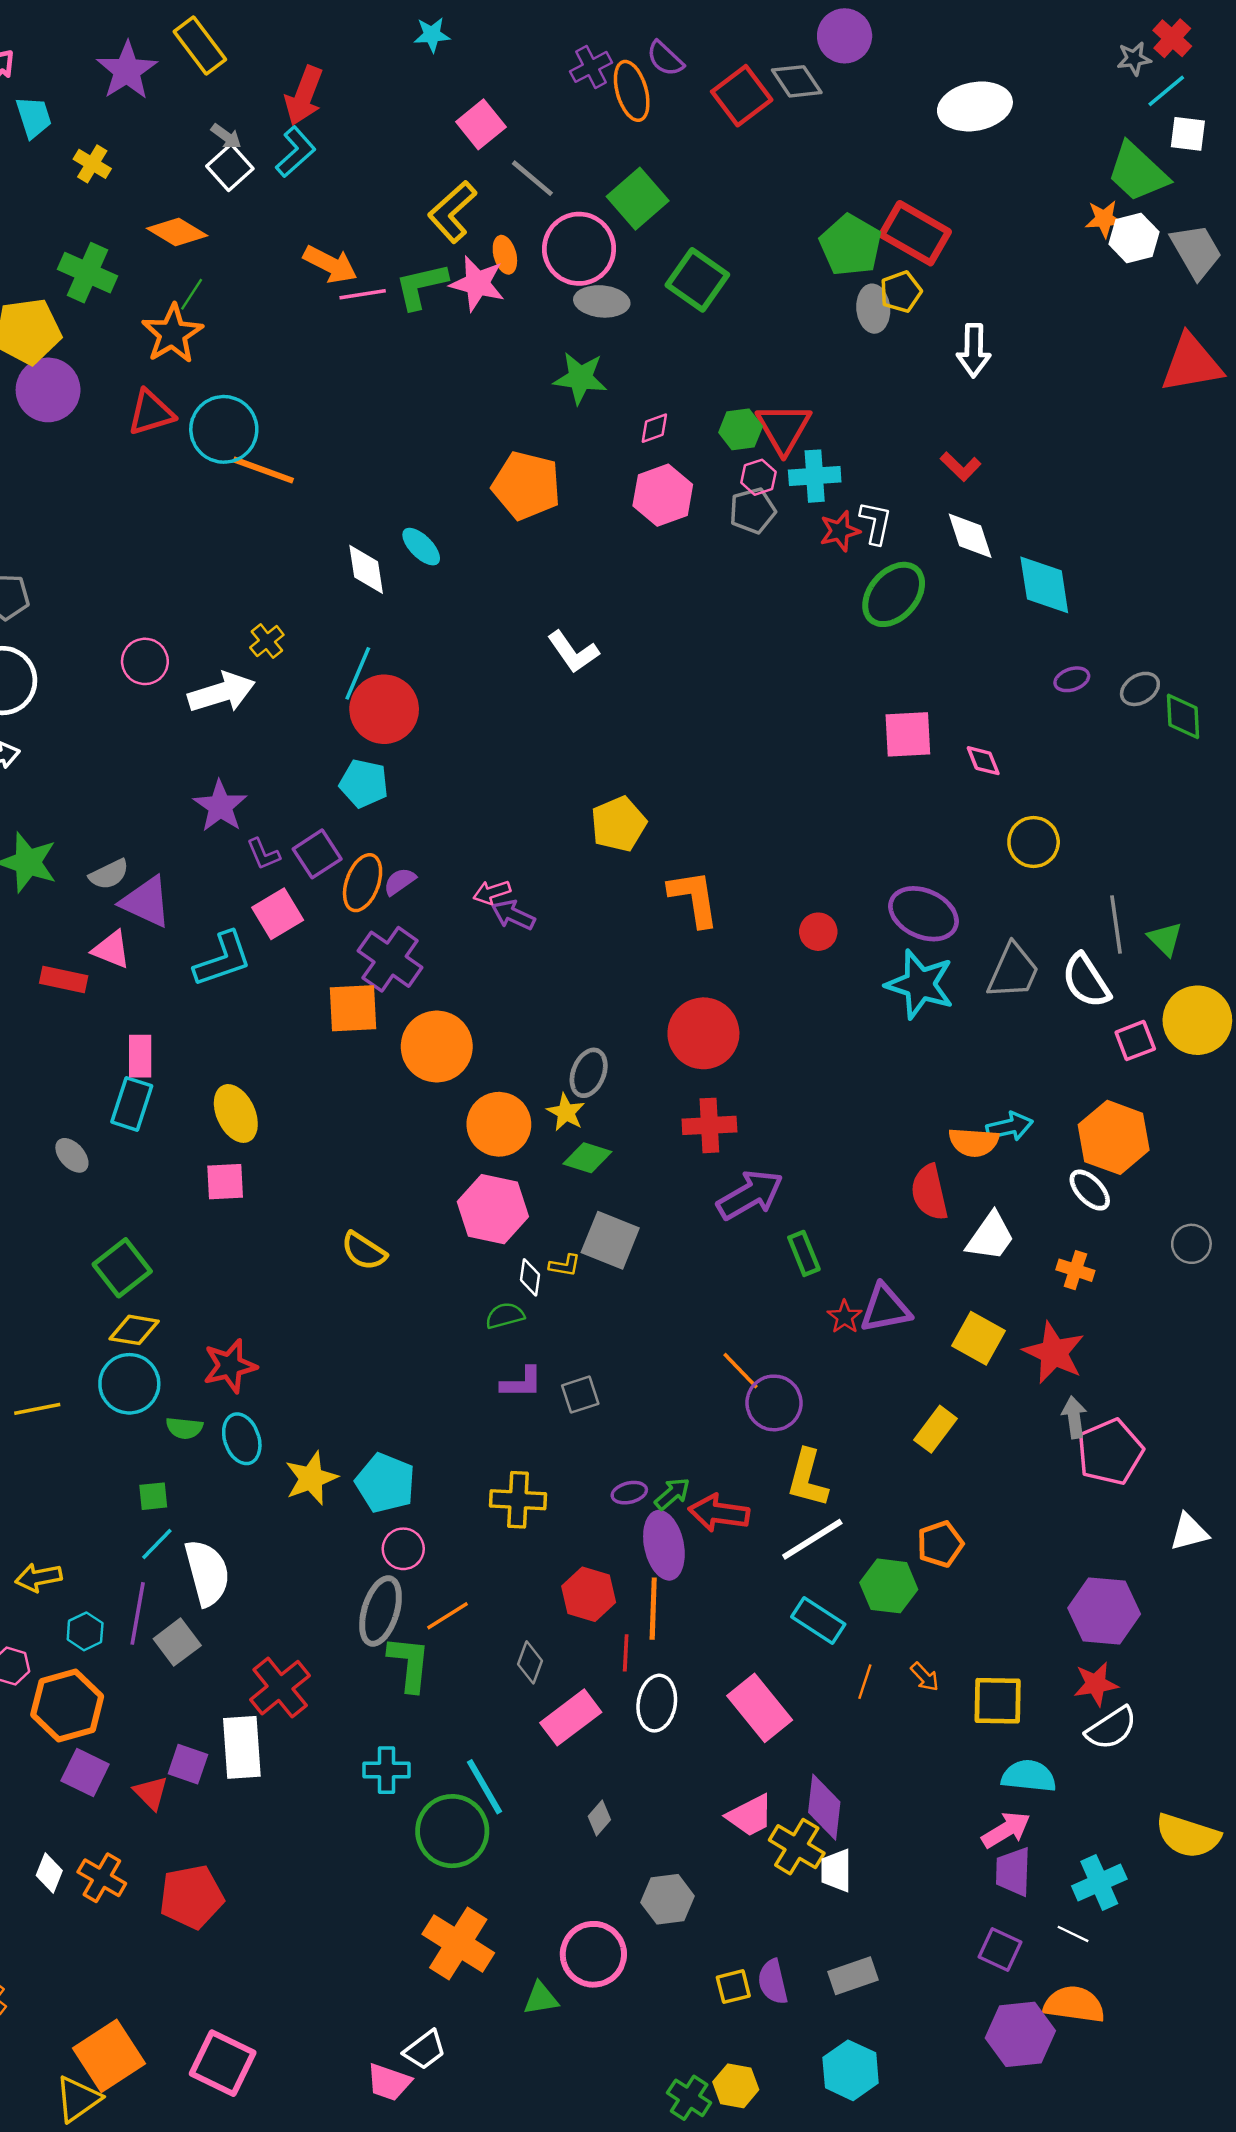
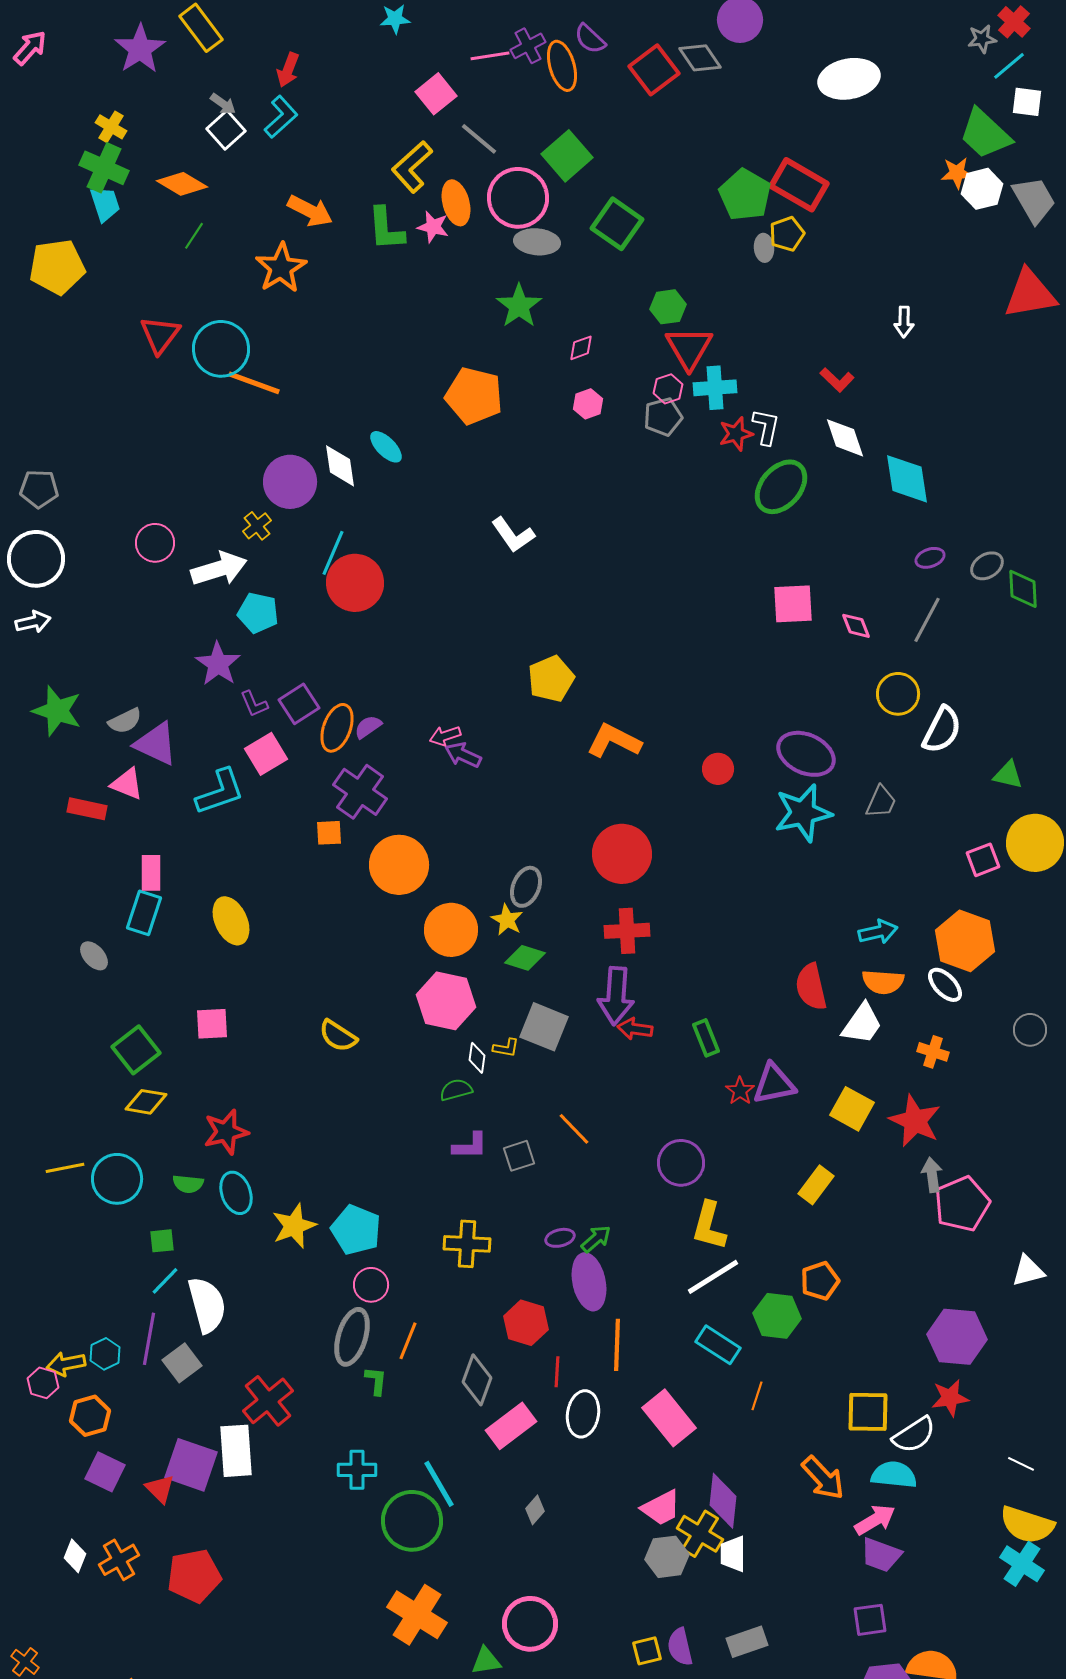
red arrow: (304, 96) -> (288, 70), size x0.7
cyan trapezoid: (34, 117) -> (105, 204), moved
orange ellipse: (505, 255) -> (456, 203), size x1.4
green cross: (87, 273) -> (104, 168), moved
pink star: (477, 283) -> (433, 227), size x0.7
green L-shape: (421, 286) -> (386, 229), turned -81
pink line: (363, 294) -> (490, 56), moved
gray ellipse: (873, 309) -> (764, 248), size x0.7
orange star: (172, 334) -> (281, 268), moved
white arrow: (974, 350) -> (904, 322), moved, size x0.7
green star: (580, 378) -> (519, 306), turned 30
purple circle: (48, 390) -> (290, 482), moved
red triangle: (151, 413) -> (160, 335), turned -36
green hexagon: (741, 429) -> (668, 307), moved
pink hexagon: (663, 495) -> (588, 404), size x0.6
cyan pentagon: (364, 783) -> (258, 613), moved
orange L-shape: (694, 898) -> (614, 741), turned -54
gray line: (1116, 925) -> (927, 620), moved, turned 36
green triangle: (1165, 939) -> (1008, 775), turned -32
gray trapezoid: (1013, 971) -> (881, 802), size x0.7
white semicircle: (1086, 981) -> (942, 730), moved, turned -120
cyan star: (920, 984) -> (803, 813), turned -30
orange square: (353, 1008) -> (329, 833), size x0.6
orange semicircle: (974, 1142) -> (883, 982), moved
pink square: (225, 1182) -> (212, 1024), moved
purple arrow: (750, 1195) -> (616, 996), moved, turned 124
orange line: (741, 1371) -> (574, 1129), moved
cyan circle: (129, 1384) -> (117, 1179), moved
red arrow: (719, 1513) -> (635, 1029), moved, size x0.7
yellow arrow: (38, 1578) -> (66, 1364), moved
orange line: (653, 1609) -> (617, 1345), moved
orange line: (447, 1616) -> (408, 1341), turned -36
gray diamond: (530, 1662) -> (477, 1380), size x1.4
green L-shape: (409, 1664) -> (376, 1381), size x0.6
orange arrow: (925, 1677) -> (823, 1478), moved, size x1.8
orange hexagon: (67, 1706) -> (90, 1416), size x0.7
white semicircle: (1111, 1728) -> (914, 1435), moved
purple square: (188, 1764) -> (191, 1465), size x1.6
purple trapezoid: (1013, 1872) -> (881, 1555), turned -72
orange cross: (102, 1878) -> (119, 1560), turned 30
cyan cross: (1099, 1883) -> (1022, 1564), moved, turned -33
gray hexagon: (668, 1899) -> (667, 1557), moved
white line: (1073, 1934) -> (1021, 1464), moved
purple square: (1000, 1949) -> (870, 1620), turned -33

